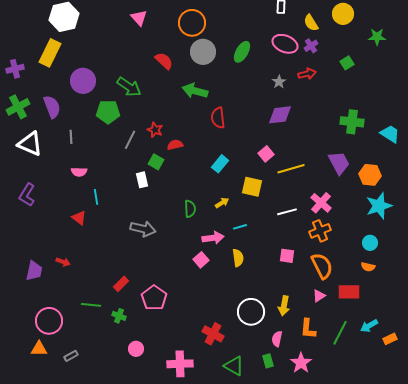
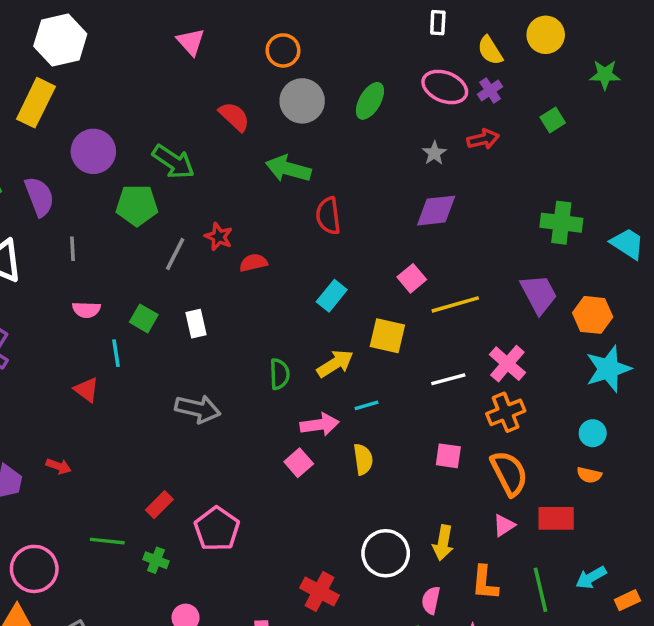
orange circle: (192, 23) -> (283, 50), size x0.7
green square: (156, 162) -> (144, 318), moved
yellow arrow: (222, 203) -> (335, 364), size x1.5
green line: (340, 333) -> (540, 590), turned -40

